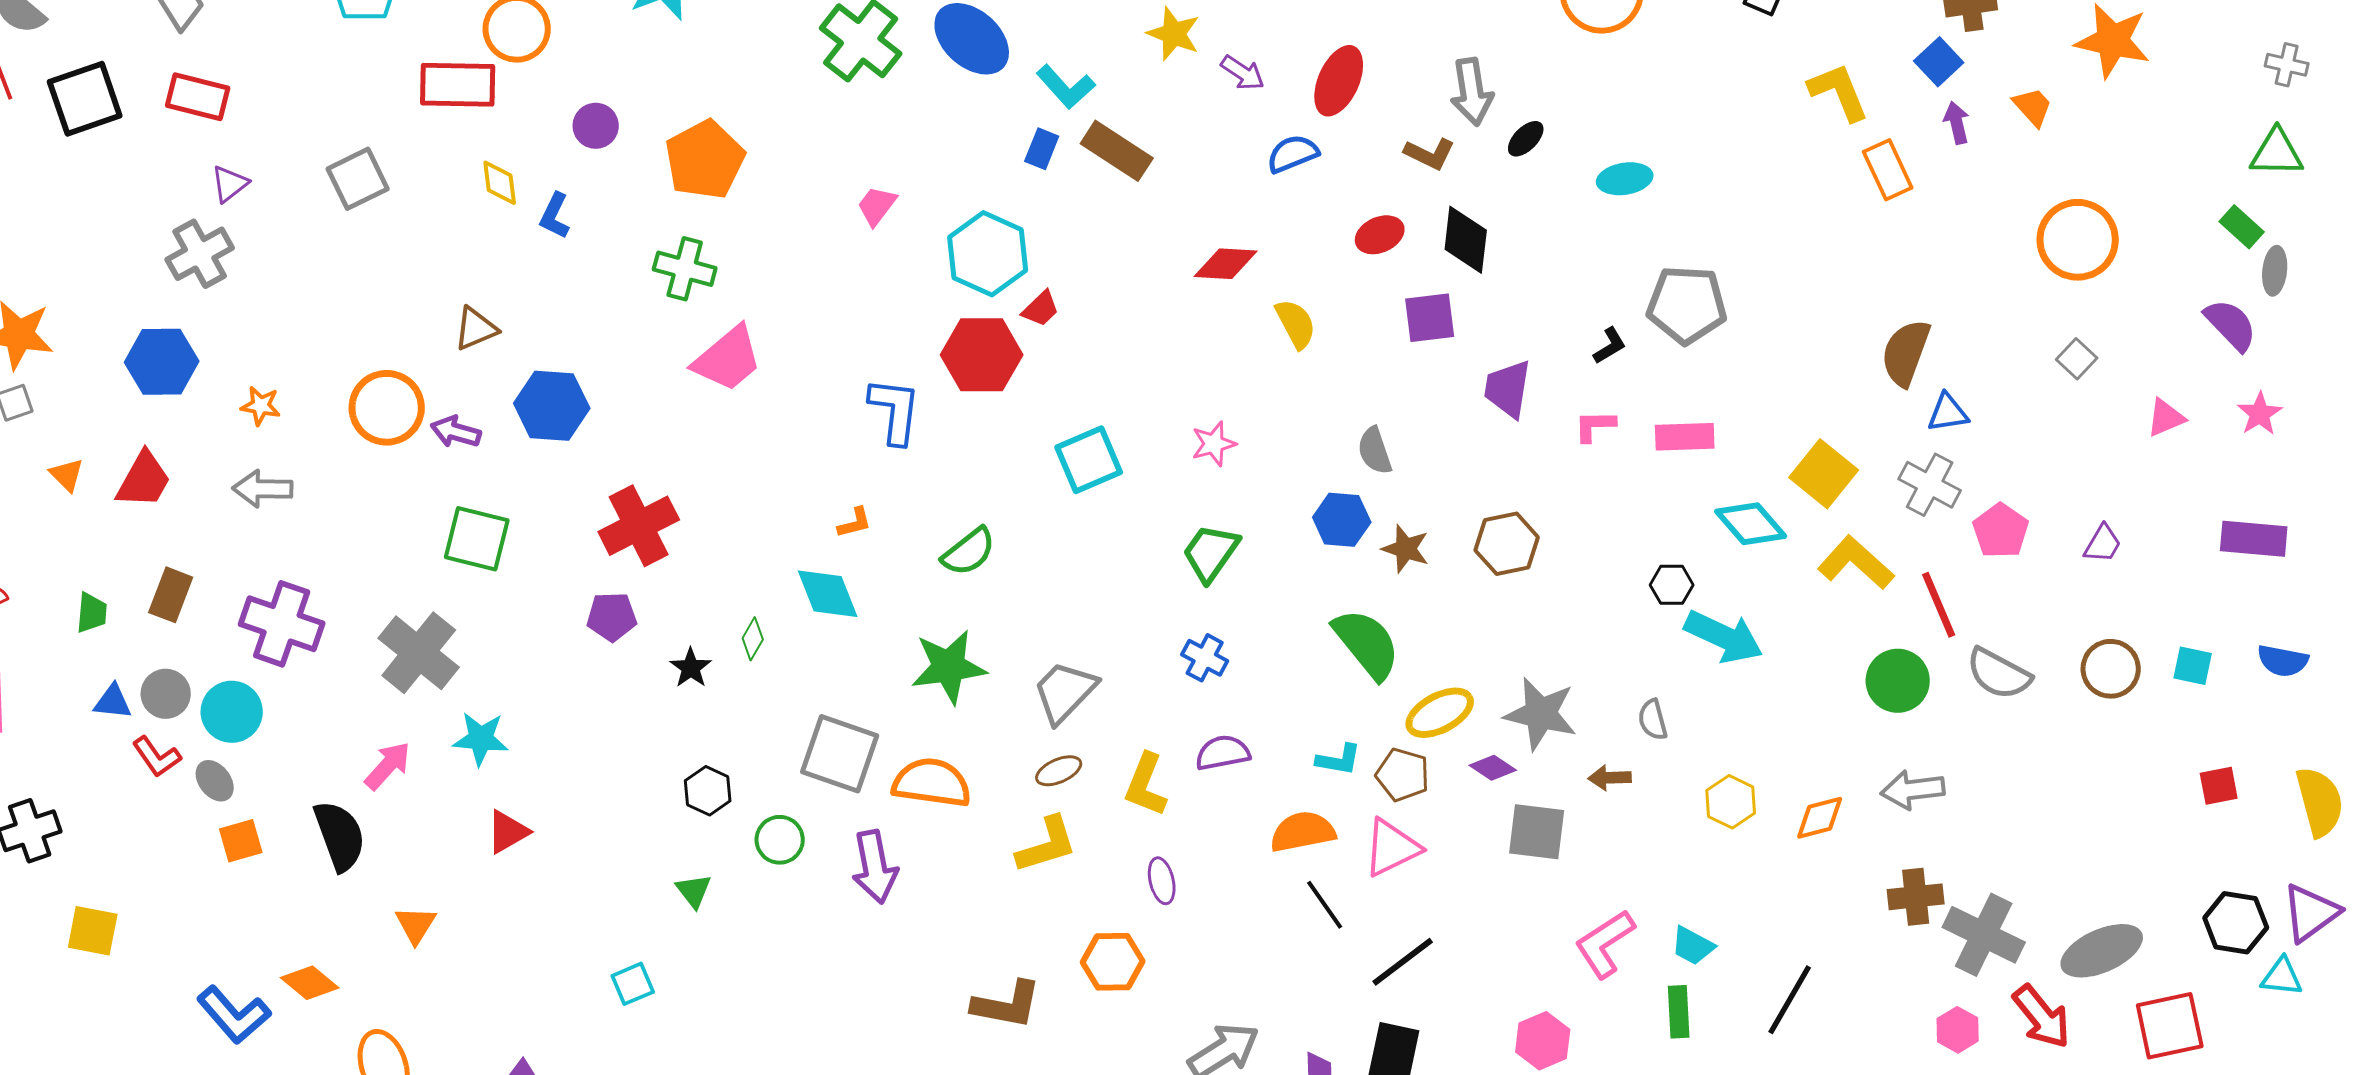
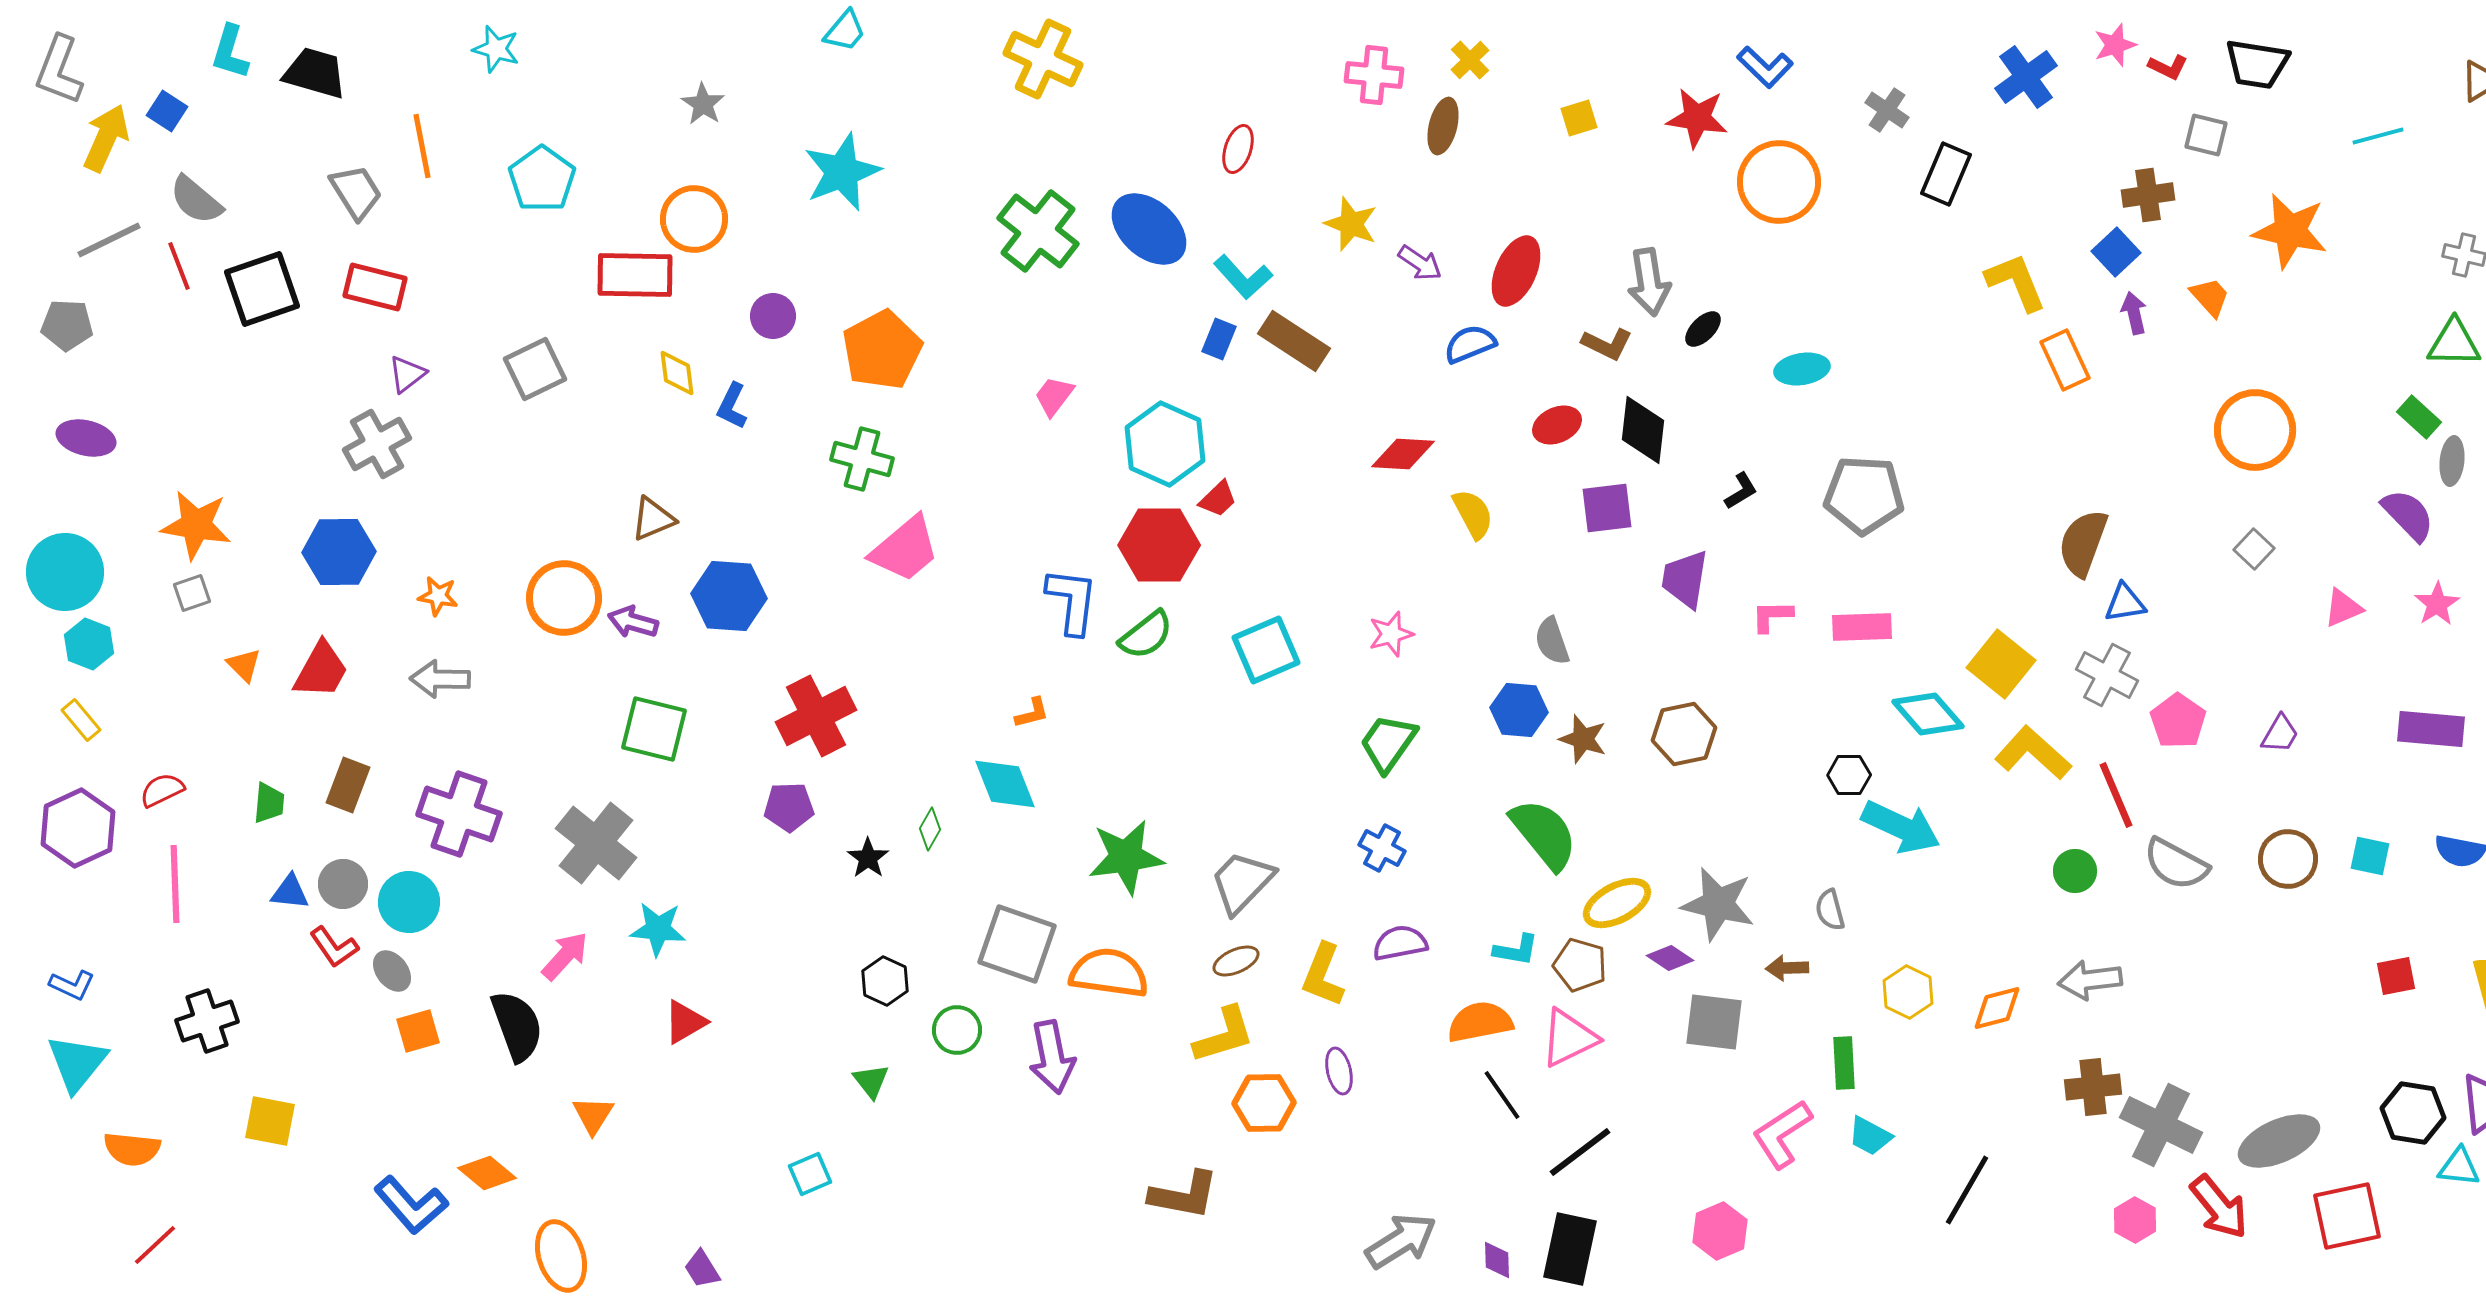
black L-shape: (1610, 346) -> (1741, 491), moved
green semicircle: (969, 552) -> (1146, 635), moved
green circle: (1898, 681) -> (2075, 871), size x0.7
orange hexagon: (1113, 962) -> (1264, 1103), moved
green rectangle: (1679, 1012) -> (1844, 1063), moved

